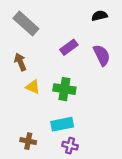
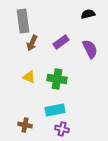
gray rectangle: (26, 24) -> (23, 21), turned 40
brown arrow: (20, 62) -> (32, 43), moved, turned -133

